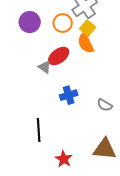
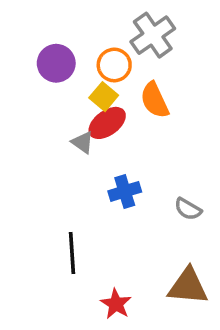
yellow square: (88, 28) -> (104, 97), moved

